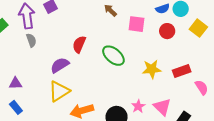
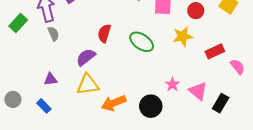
yellow star: (152, 69) -> (183, 36), moved
purple triangle: (15, 83) -> (50, 79), moved
yellow triangle: (59, 91) -> (88, 85), turned 30
pink star: (138, 106) -> (172, 84), moved

